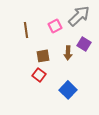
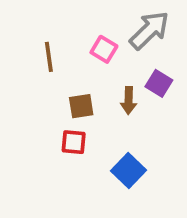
pink square: (55, 26) -> (104, 49), turned -32
red square: (39, 75) -> (74, 142), turned -32

